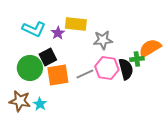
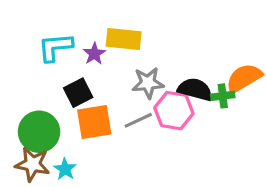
cyan L-shape: (34, 29) -> (55, 47), turned 150
gray star: (103, 40) -> (148, 83), moved
green circle: (30, 68) -> (39, 132), moved
black semicircle: (126, 69) -> (195, 89), moved, turned -60

